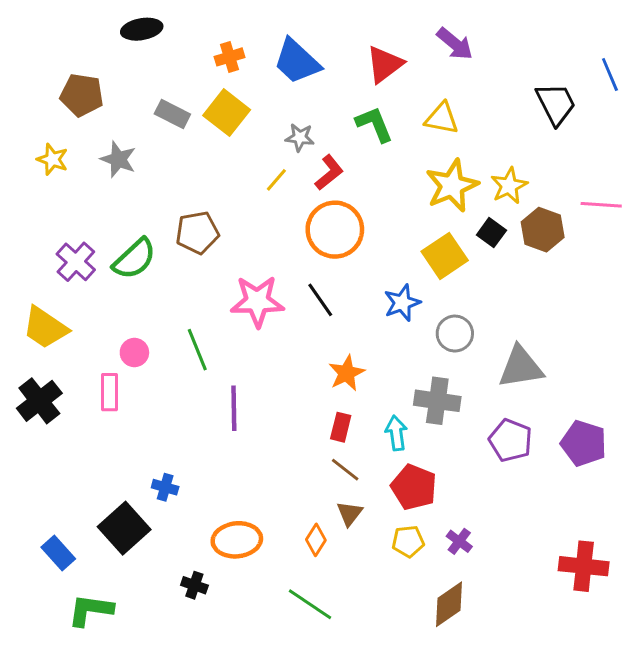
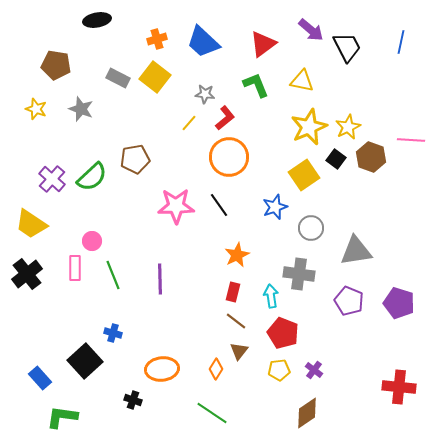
blue line: (610, 75) -> (401, 42), moved, turned 35
black trapezoid: (556, 104) -> (347, 47), moved
green line: (197, 350) -> (113, 275), moved

